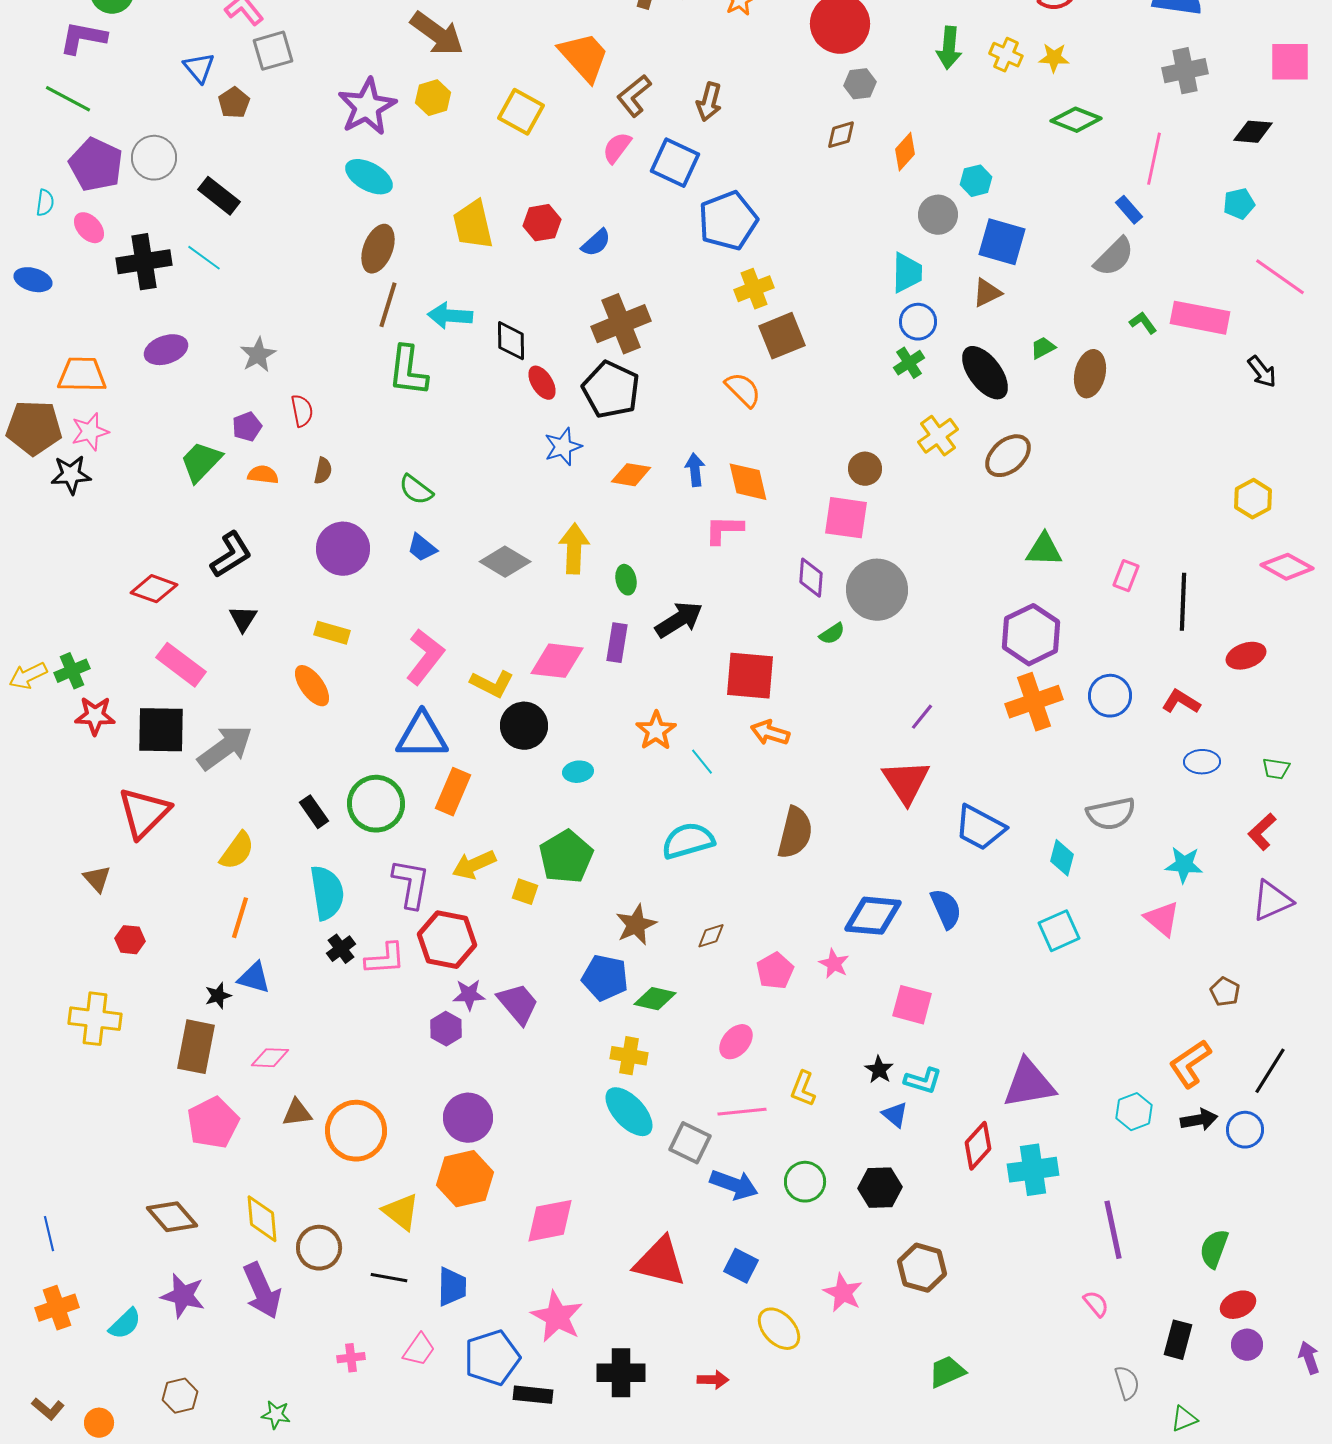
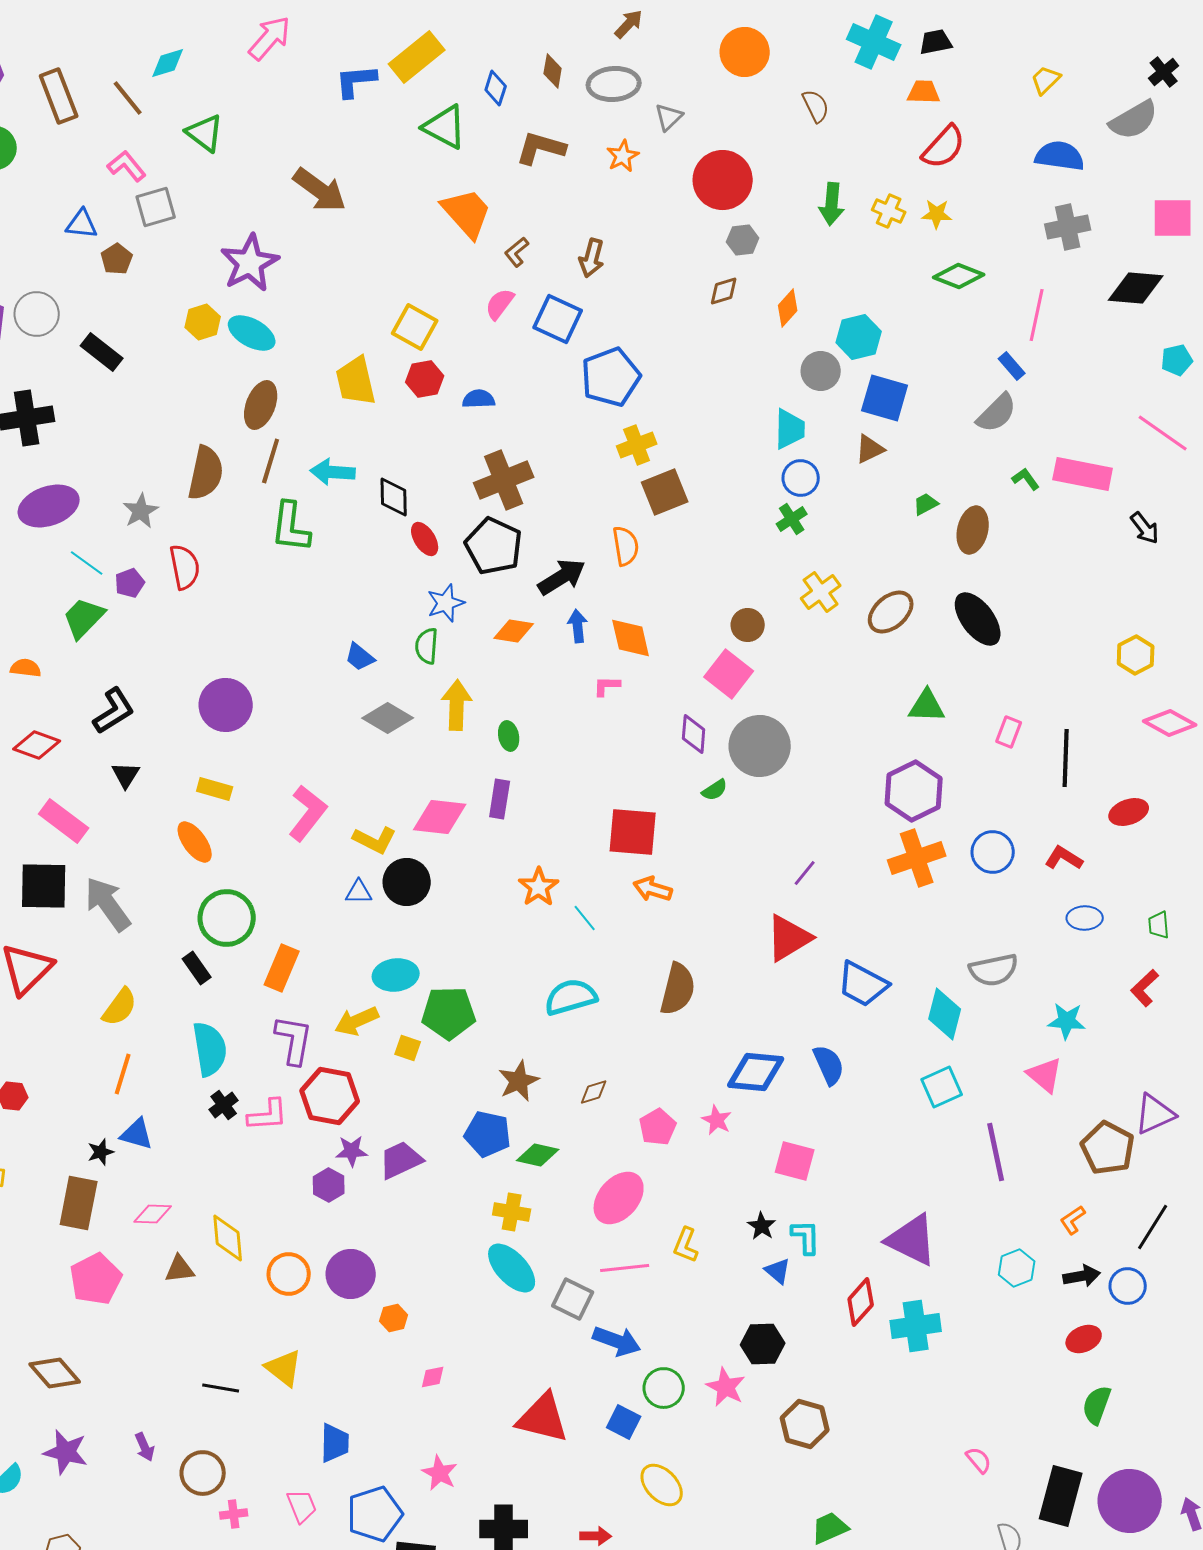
blue triangle: (199, 68) -> (82, 224), turned -44
brown L-shape: (634, 96) -> (517, 252), size x0.7
yellow hexagon: (433, 98) -> (203, 322), moved
yellow square: (521, 112) -> (415, 327), moved
black diamond: (1253, 132) -> (1136, 288), size x1.4
cyan hexagon: (976, 181) -> (859, 337), size x1.4
cyan pentagon: (1239, 204) -> (1177, 360), moved
blue semicircle: (596, 243) -> (479, 399), turned -140
cyan line: (204, 258) -> (87, 563), moved
purple ellipse: (166, 350) -> (49, 506), size x1.4
black ellipse: (985, 373) -> (978, 619), moved
orange semicircle: (743, 390) -> (626, 546), turned 36
red semicircle: (302, 411) -> (185, 567), size x1.4
brown semicircle: (323, 471) -> (206, 473), moved, size x2.0
orange semicircle: (263, 475) -> (26, 668), moved
green semicircle: (416, 490) -> (427, 646), moved, turned 57
pink square: (846, 518) -> (729, 674), turned 30
pink L-shape: (724, 530) -> (607, 686), size x0.7
blue trapezoid: (422, 548) -> (360, 657), moved
black arrow: (679, 620) -> (562, 577), moved
blue triangle: (422, 736) -> (359, 892), moved, size x0.5
gray arrow: (225, 748) -> (108, 904), turned -90
green trapezoid: (1276, 769) -> (1159, 925), turned 76
cyan ellipse: (578, 772) -> (396, 975), moved, size x1.5
red triangle: (906, 782) -> (789, 938), turned 32
orange rectangle: (453, 792) -> (282, 968), moved
green circle: (376, 804) -> (227, 918), moved
green pentagon: (566, 857) -> (449, 1013), turned 30
cyan diamond: (1062, 858) -> (945, 1014), size x1.4
purple triangle: (1272, 901) -> (1155, 1114), moved
brown pentagon: (1225, 992) -> (1108, 1148), size x1.8
purple trapezoid: (518, 1004) -> (401, 1160), turned -75
pink ellipse: (736, 1042) -> (619, 1198), size x1.5
orange L-shape: (1190, 1064) -> (1073, 1220), size x0.6
cyan L-shape: (923, 1081) -> (806, 1237), turned -108
purple triangle: (1029, 1084) -> (912, 1240), turned 36
orange circle: (356, 1131) -> (289, 1274), moved, size x0.7
orange hexagon: (465, 1179) -> (394, 1318), moved, size x0.5
green circle: (805, 1182) -> (664, 1388), moved
yellow diamond: (262, 1219) -> (228, 1238), moved
pink diamond: (550, 1221) -> (433, 1377), size x0.5
purple line: (1113, 1230) -> (996, 1152), moved
brown circle: (319, 1248) -> (203, 1473), moved
black line: (389, 1278) -> (221, 1388), moved
purple arrow: (262, 1291) -> (145, 1447), size x0.5
pink star: (843, 1293) -> (726, 1387), moved
red ellipse: (1238, 1305) -> (1084, 1339), moved
pink star: (557, 1317) -> (440, 1473), size x0.7
black rectangle: (1178, 1340) -> (1061, 1496), size x1.5
purple circle: (1247, 1345) -> (1130, 1501), size x2.0
pink trapezoid: (419, 1350) -> (302, 1506), turned -57

